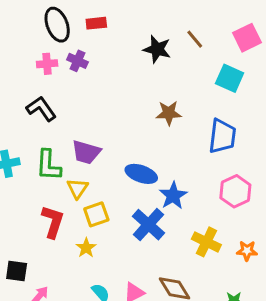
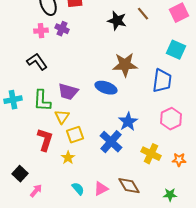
cyan square: (230, 78) -> (176, 50), moved
brown star: (169, 113) -> (125, 65), size x1.4
blue ellipse: (141, 174) -> (106, 88), moved
black square: (17, 271) -> (20, 174), turned 35

